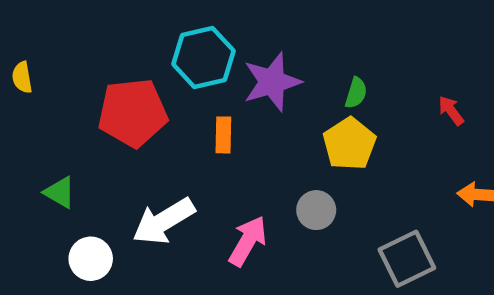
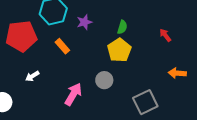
purple star: (272, 82) -> (84, 22), size x0.6
orange rectangle: (223, 135) -> (62, 46), turned -42
white arrow: (164, 221) -> (32, 76), moved, size x0.5

